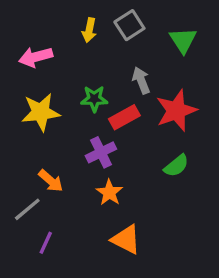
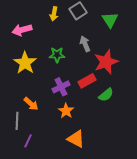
yellow star: (41, 112) -> (25, 63), turned -30
red rectangle: (124, 117) -> (87, 81), moved
gray line: (27, 209) -> (17, 121), turned -48

